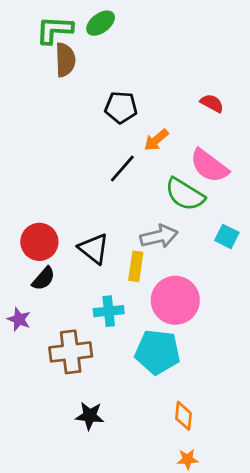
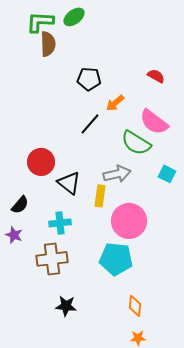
red circle: (39, 242) -> (41, 162), moved
black semicircle: (43, 279) -> (20, 205), moved
cyan cross: (109, 311) -> (60, 223), moved

